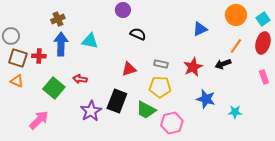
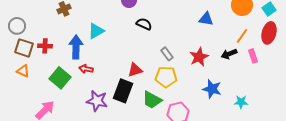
blue triangle: (200, 29) -> (206, 19), turned 35
cyan triangle: (90, 41) -> (96, 31), turned -42
blue arrow: (61, 44) -> (76, 47), moved
gray rectangle: (161, 64) -> (167, 54), turned 40
red triangle: (129, 69) -> (135, 70), moved
pink rectangle: (264, 77) -> (253, 56), moved
purple star: (91, 111) -> (97, 101), turned -30

